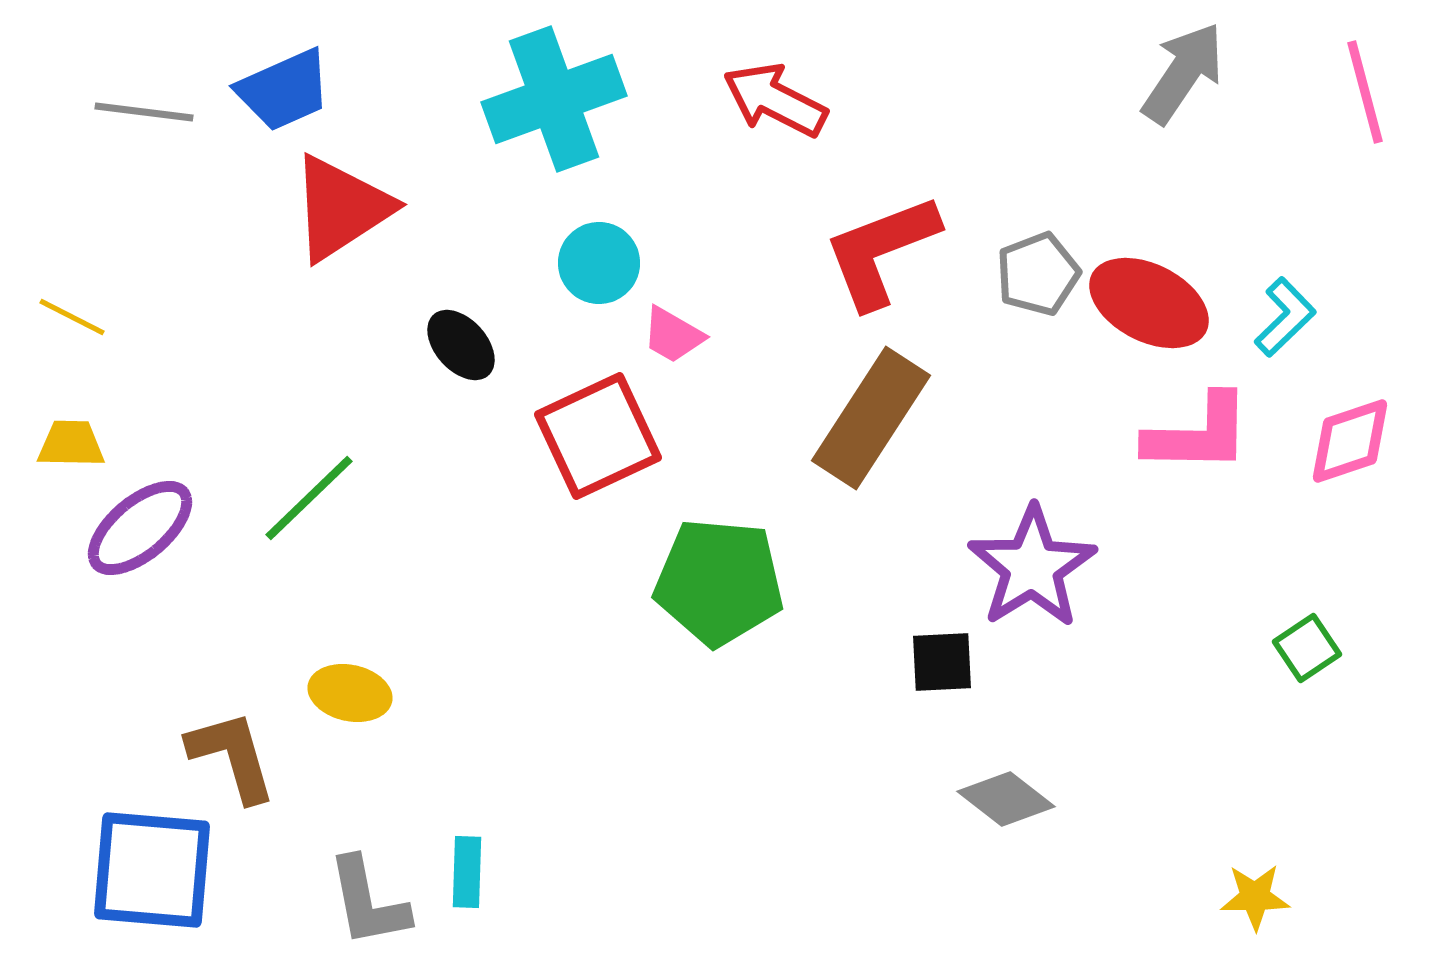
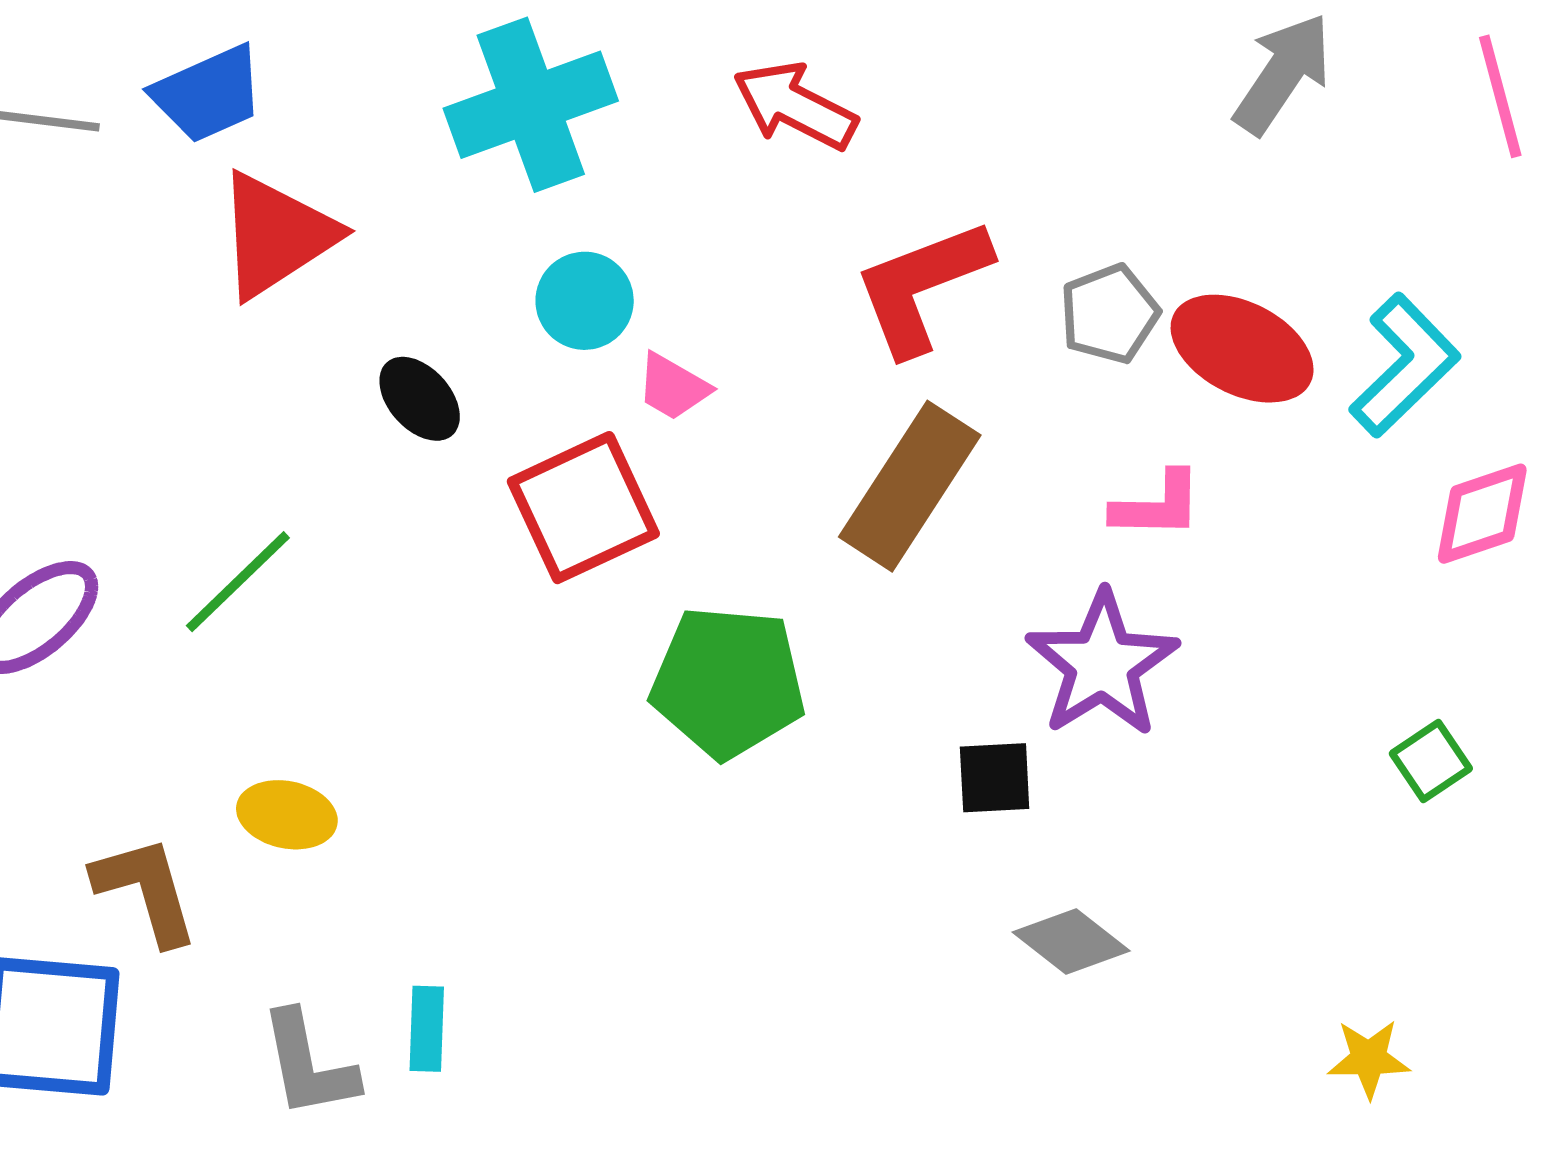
cyan L-shape: (1285, 317) -> (1405, 365), size x1.5
pink L-shape: (1198, 434) -> (1157, 505), moved, size x0.7

